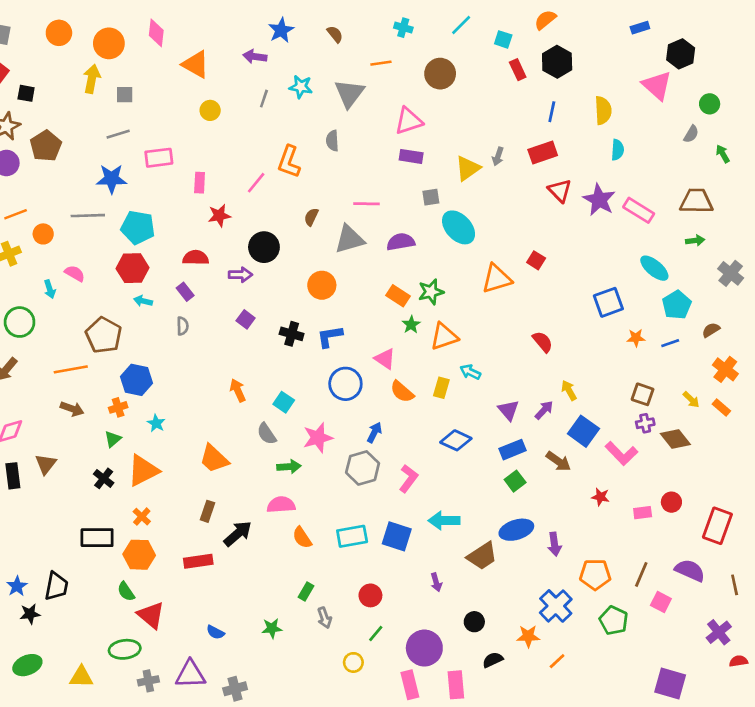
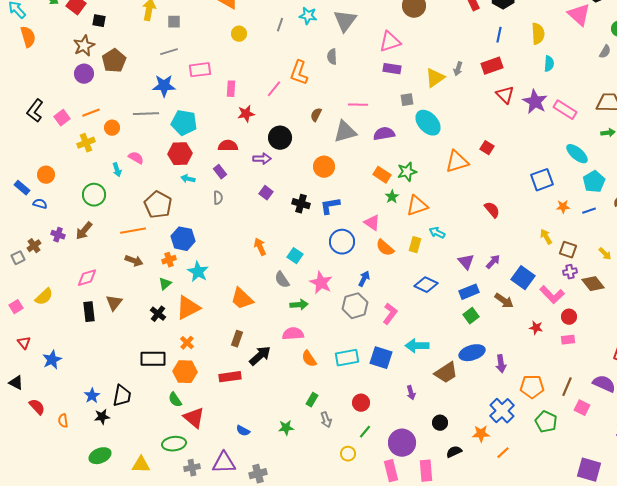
yellow arrow: (569, 390) -> (546, 237), moved
cyan star: (156, 423) -> (198, 272), size x1.5
pink star: (318, 438) -> (321, 283), turned -30
red circle: (671, 502) -> (569, 317), moved

